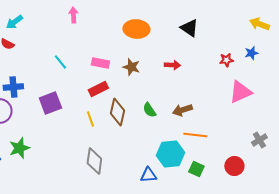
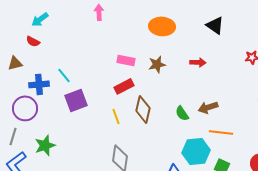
cyan line: (60, 62) -> (64, 75), moved
brown star: (131, 67) -> (157, 64), turned -30
green semicircle: (149, 110) -> (182, 113), moved

